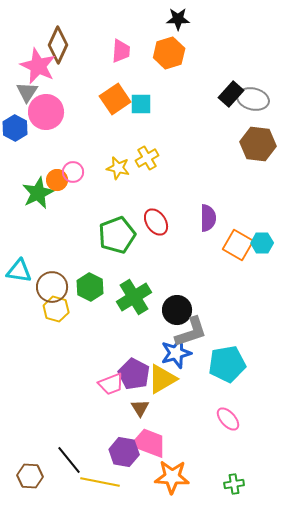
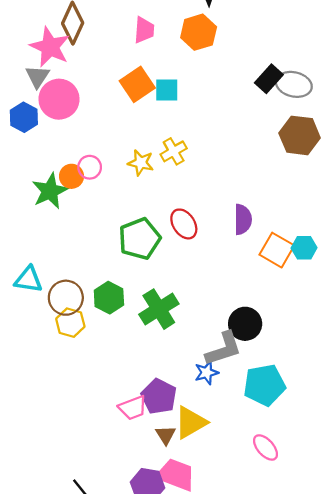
black circle: (177, 310) -> (245, 324), moved
blue star: (176, 353) -> (207, 373), size x0.7
yellow triangle: (162, 379) -> (191, 422), moved

